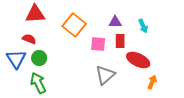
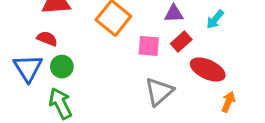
cyan arrow: (143, 26) -> (215, 19), turned 64
red rectangle: (120, 41) -> (181, 42), turned 48

